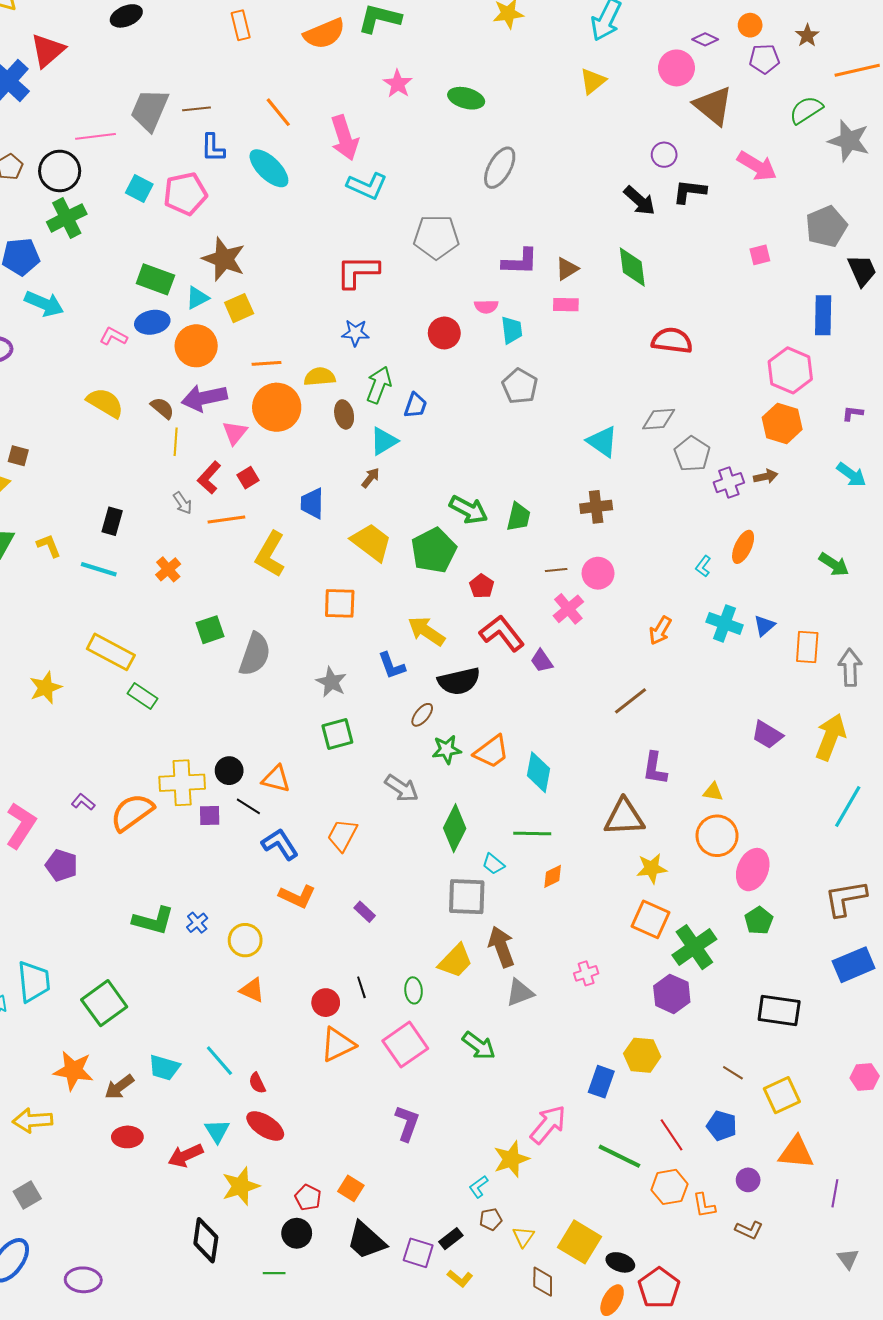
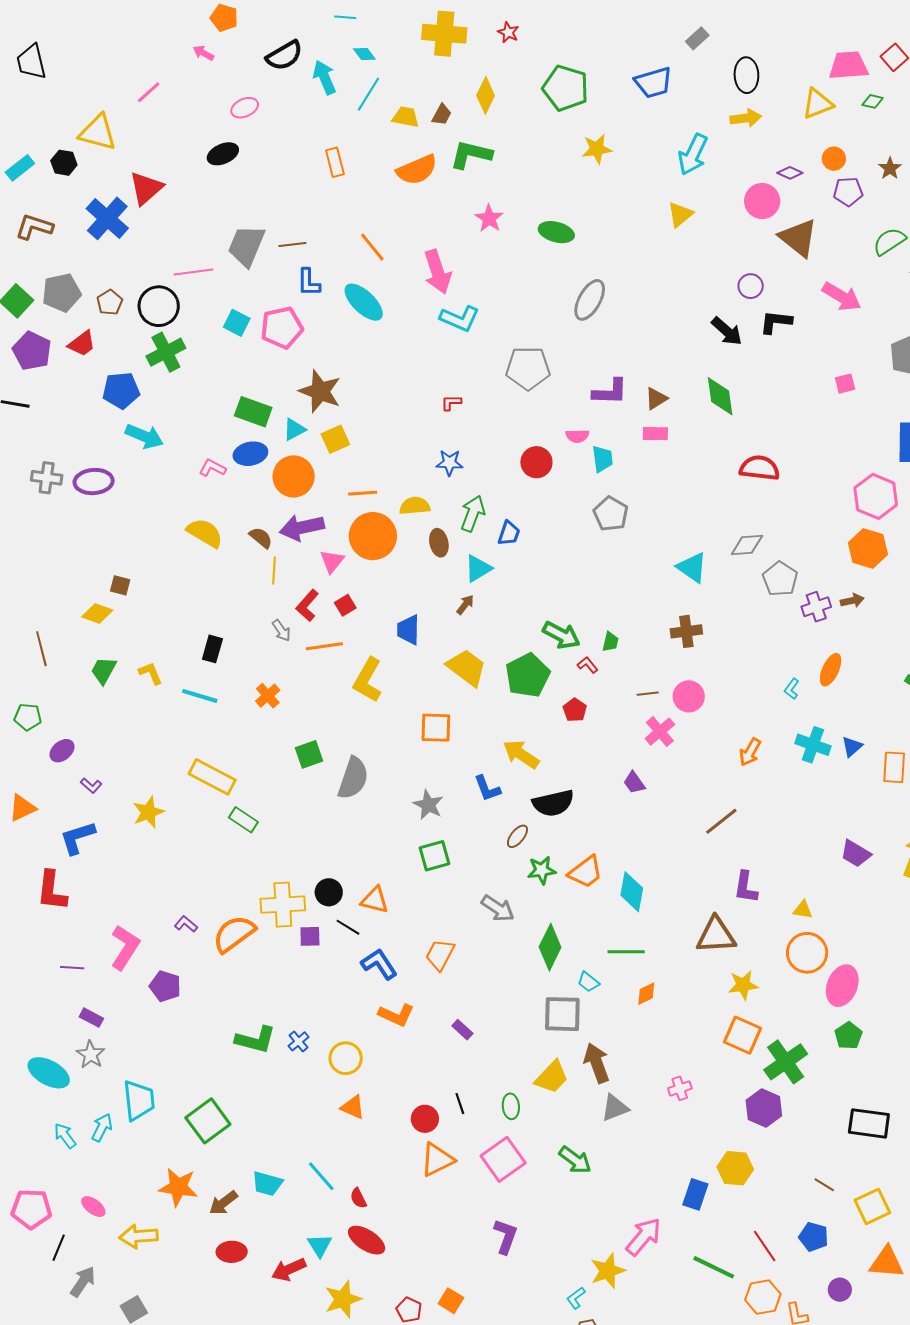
red L-shape: (358, 272) -> (451, 403), size x0.5
green trapezoid: (518, 517) -> (610, 642), size x0.7
red L-shape: (502, 633) -> (588, 665), moved, size x0.5

